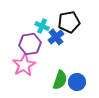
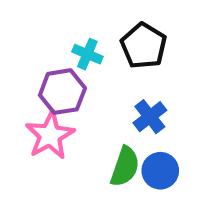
black pentagon: (69, 22) -> (144, 46), turned -30
blue cross: (56, 37) -> (150, 117), moved

